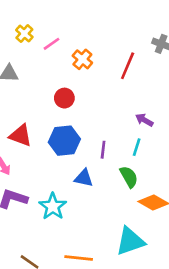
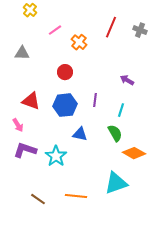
yellow cross: (24, 34) -> (30, 10), moved
red line: (128, 66) -> (111, 27), moved
purple arrow: (144, 120) -> (127, 80), moved
purple line: (103, 150) -> (95, 100), moved

